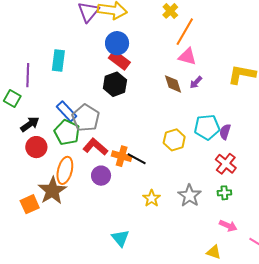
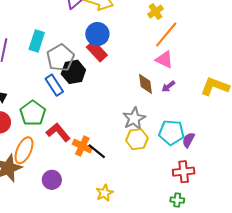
black hexagon: (115, 84) -> (73, 72), moved
blue rectangle: (67, 111) -> (54, 85), moved
gray pentagon: (86, 118) -> (60, 58), moved
red cross: (226, 164) -> (184, 172), turned 35
purple circle: (101, 176) -> (52, 180), moved
gray star: (189, 196) -> (134, 119), moved

